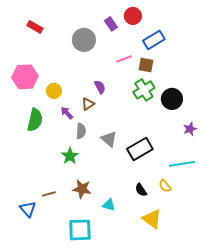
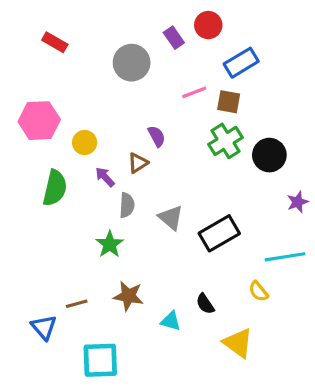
black semicircle: (141, 190) -> (205, 304), moved
cyan square: (80, 230) -> (100, 360), moved

